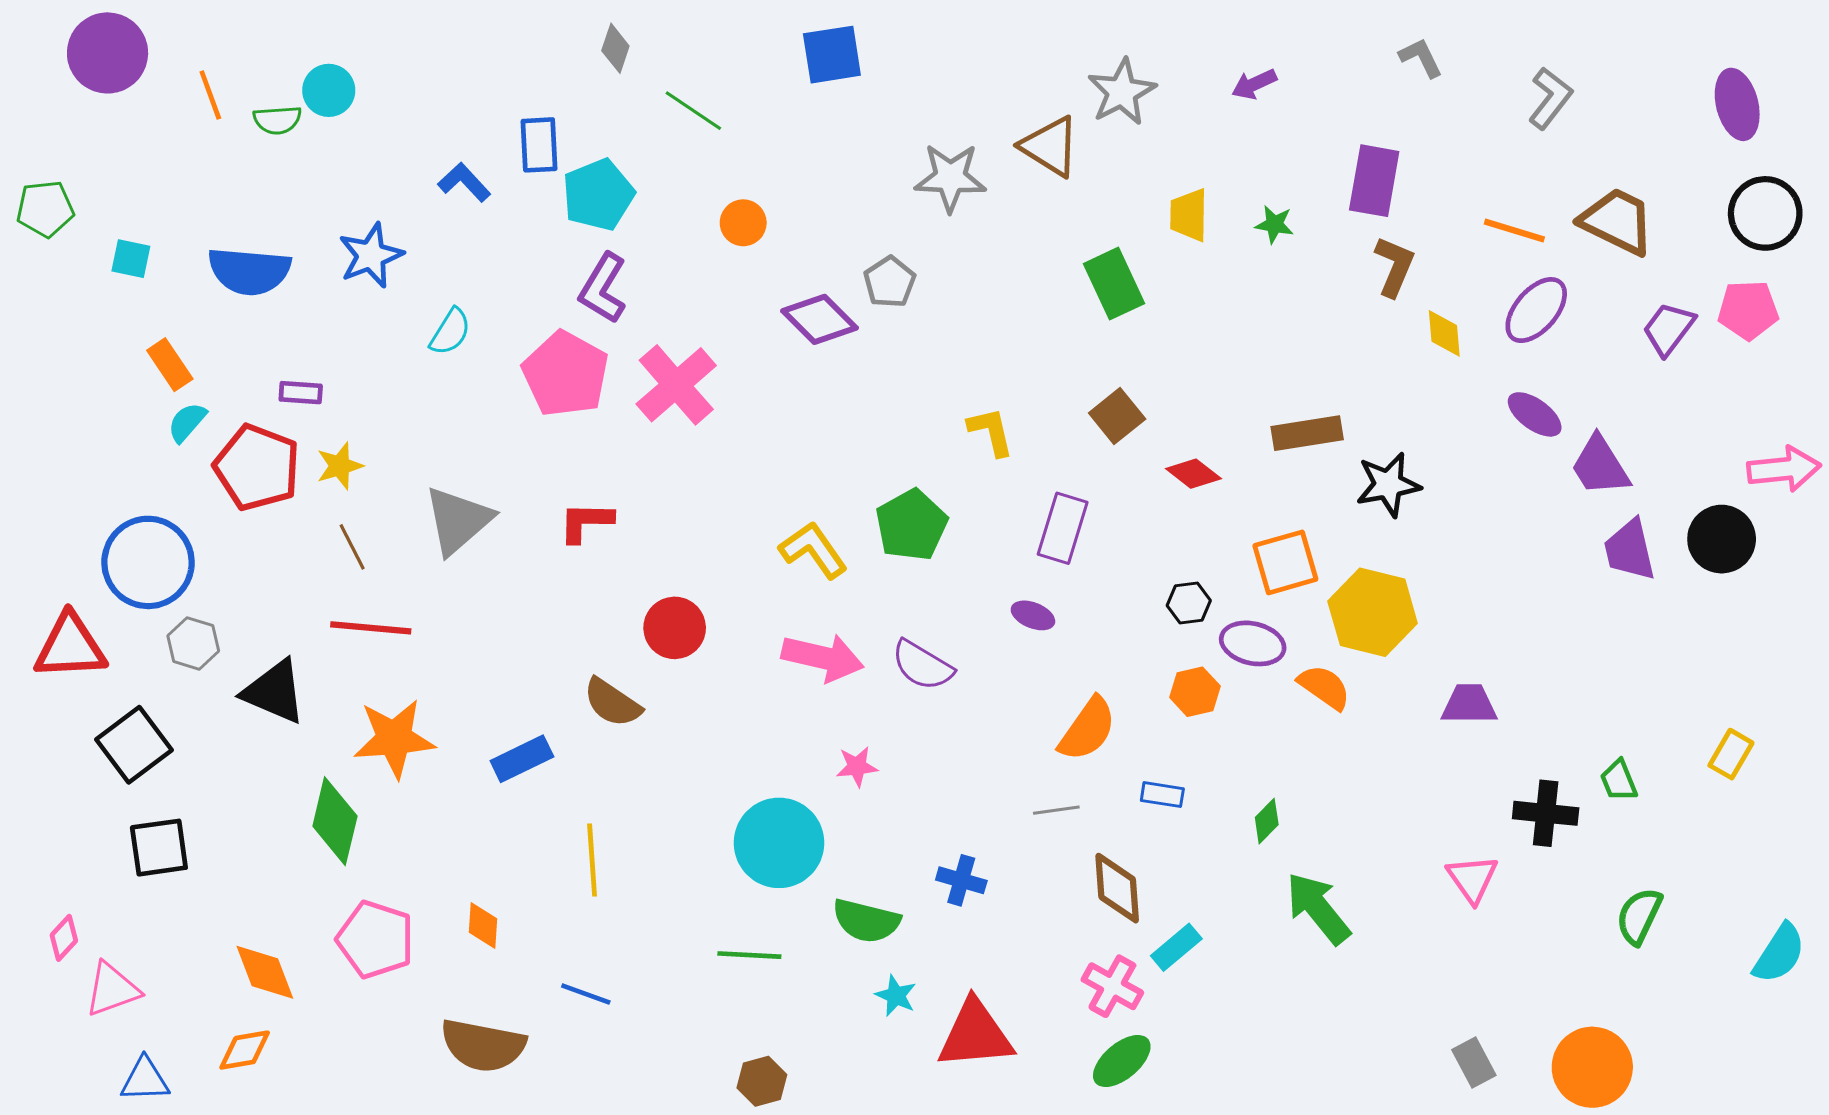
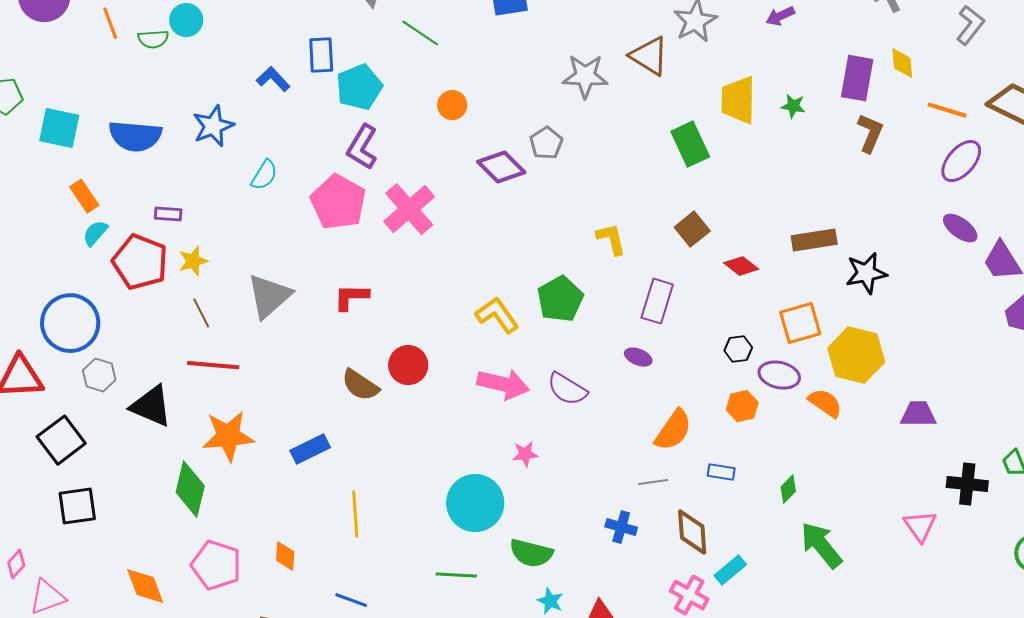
yellow trapezoid: (1189, 215) -> (738, 100), size x1.4
cyan square: (131, 259) -> (59, 128), size x1.6
yellow diamond: (1444, 333) -> (902, 63), moved
brown semicircle: (612, 703) -> (360, 385), moved
blue cross: (961, 880) -> (621, 527), moved

